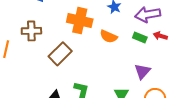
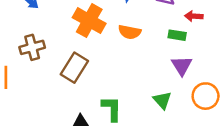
orange cross: (80, 21) -> (89, 21), turned 30
green rectangle: (140, 38) -> (177, 35), moved

